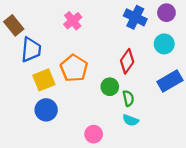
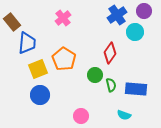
blue cross: (135, 17) -> (117, 15), turned 30
cyan circle: (164, 44) -> (135, 32), moved
blue rectangle: (170, 81) -> (136, 89), moved, turned 35
cyan semicircle: (131, 120) -> (124, 115), moved

